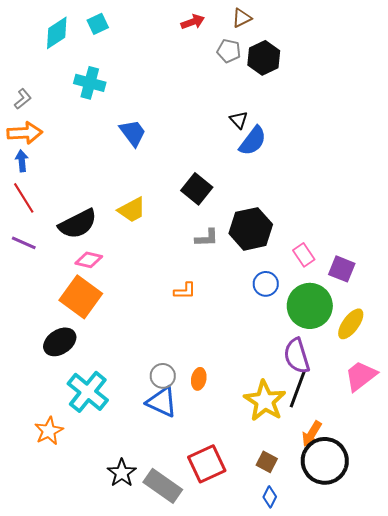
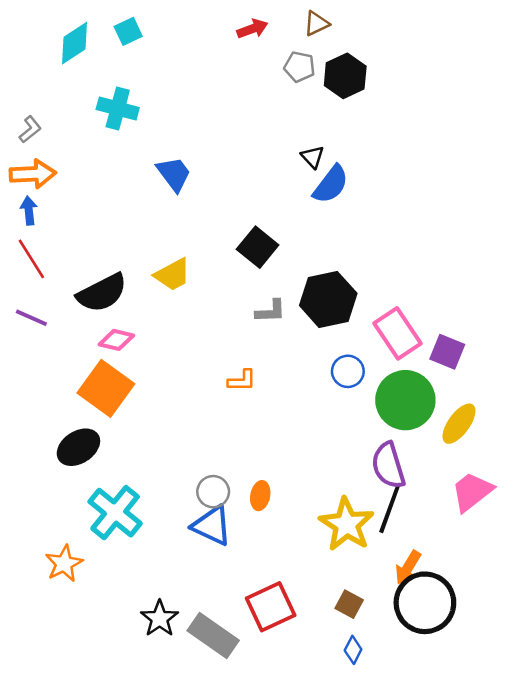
pink rectangle: (304, 255) -> (398, 333), size x1.6

